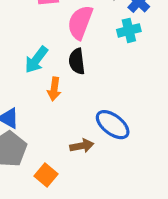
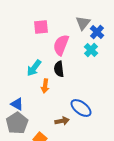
cyan cross: (129, 30) -> (91, 50), turned -32

